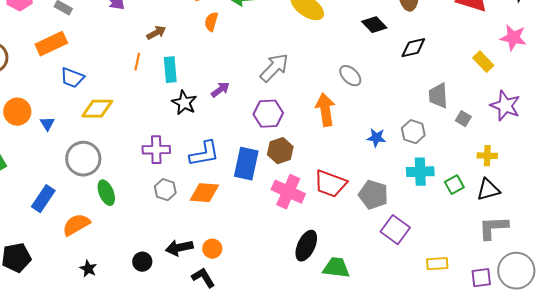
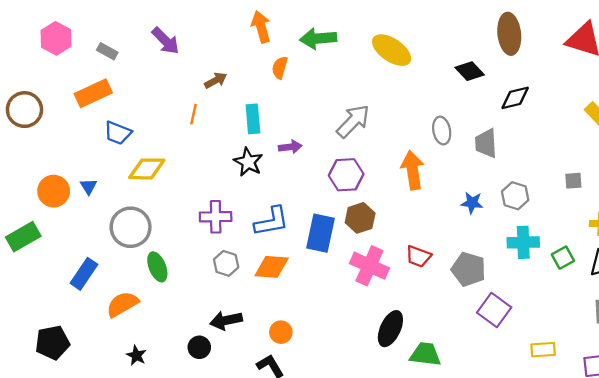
cyan rectangle: (170, 70) -> (253, 119), moved
gray ellipse: (350, 76) -> (442, 131), turned 35
purple arrow: (220, 90) -> (290, 147), turned 30
gray trapezoid: (438, 96) -> (486, 143), moved
orange circle: (17, 112) -> (54, 191), moved
gray square: (463, 119) -> (573, 181), turned -35
red trapezoid: (330, 184) -> (418, 256), size x0.7
black arrow: (179, 248) -> (226, 320), moved

